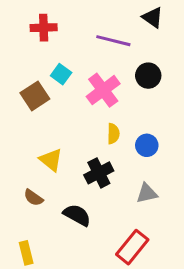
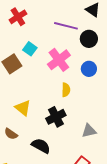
red cross: (44, 28) -> (18, 17), turned -30
black circle: (148, 76) -> (89, 39), moved
blue circle: (147, 145) -> (89, 69), moved

